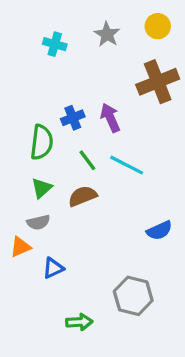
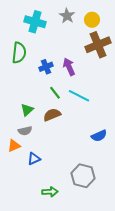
yellow circle: (158, 26) -> (92, 20), moved
cyan cross: (55, 44) -> (35, 22), size x1.5
green semicircle: (42, 142) -> (19, 53), moved

